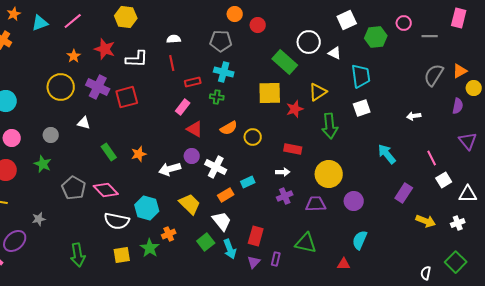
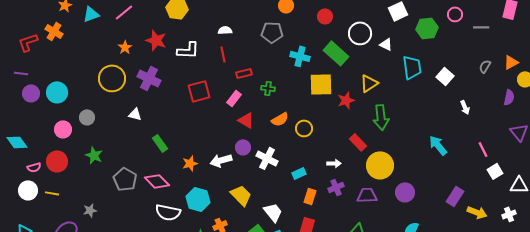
red circle: (258, 25) -> (325, 16), moved
cyan cross: (224, 72) -> (300, 56), moved
gray semicircle: (434, 75) -> (485, 66), size x0.6
red square: (127, 97) -> (199, 91), moved
white square: (362, 108) -> (445, 76), moved, turned -30
white arrow: (414, 116) -> (465, 107), turned -104
gray circle: (51, 135) -> (87, 117), moved
red rectangle: (293, 149) -> (358, 142), moved, turned 36
orange star: (139, 154) -> (190, 163), moved
purple rectangle: (404, 193) -> (455, 196), moved
orange rectangle: (226, 195) -> (310, 196), moved, turned -42

